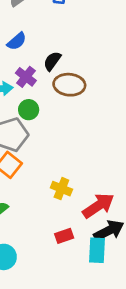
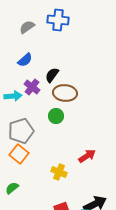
green circle: (29, 110) -> (56, 116), moved
red arrow: (98, 206) -> (87, 156), moved, size x0.7

